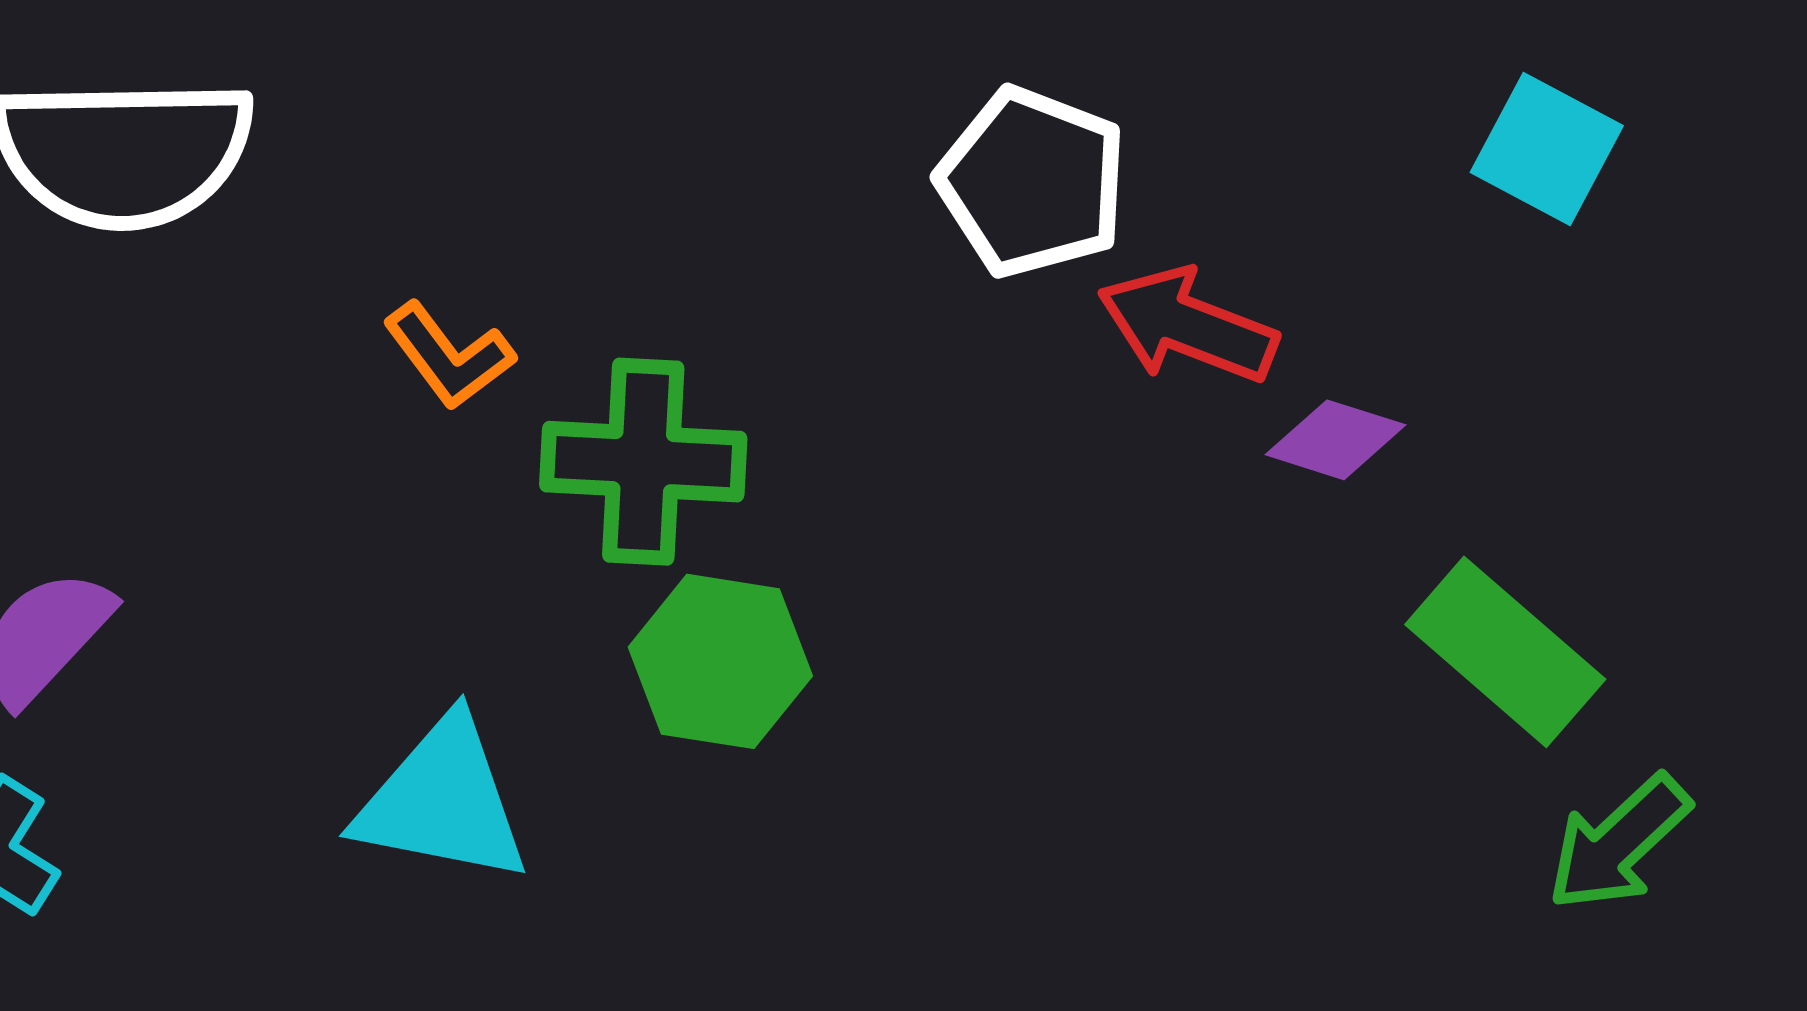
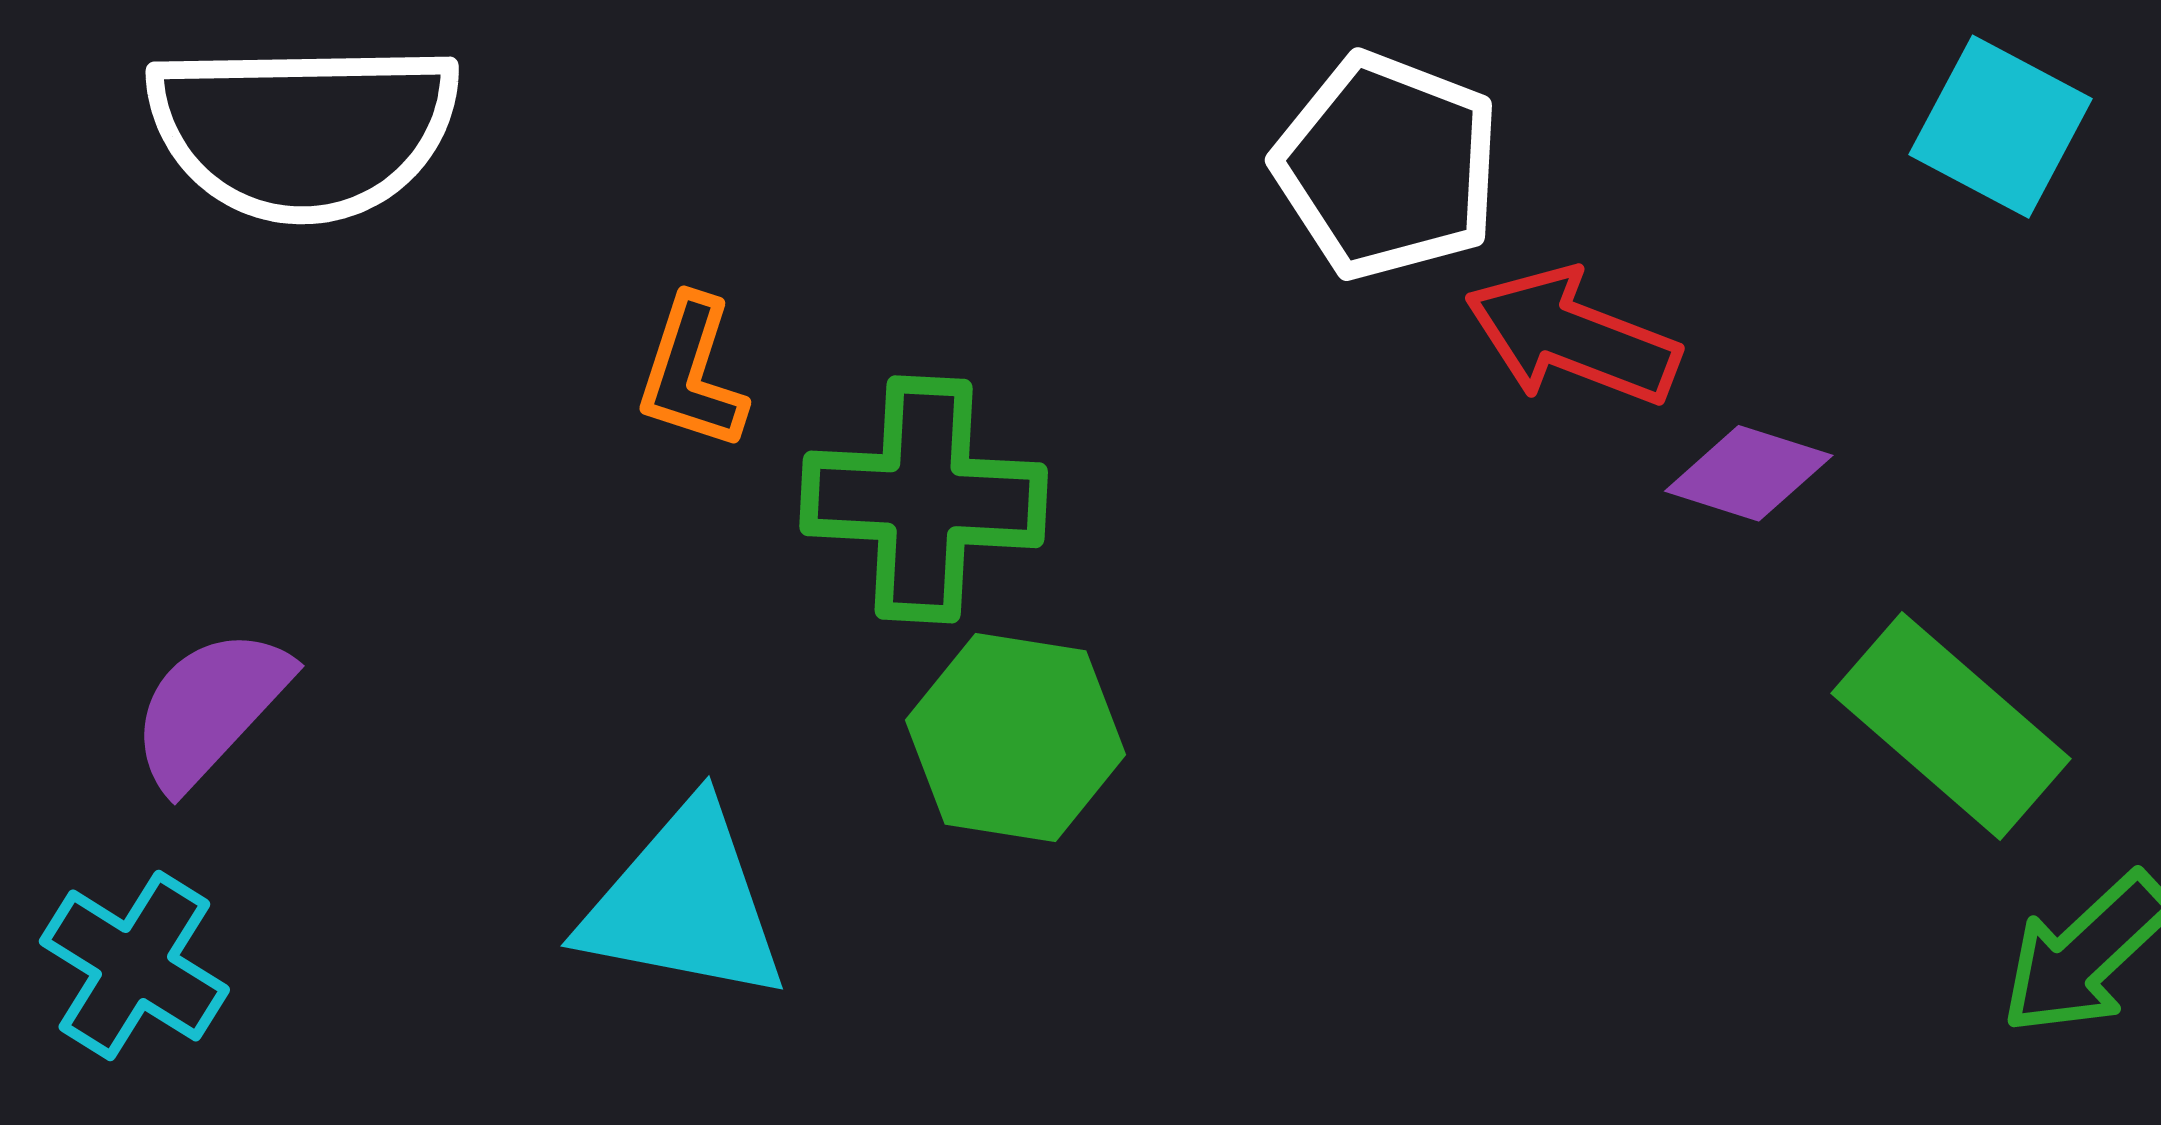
orange L-shape: (449, 356) -> (692, 373), turned 55

